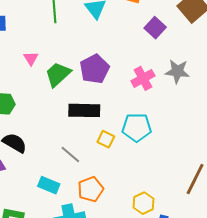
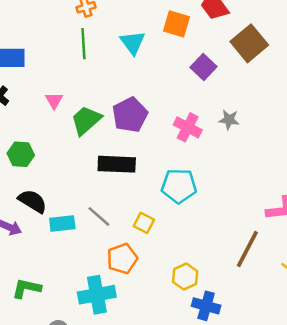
gray star: (177, 71) -> (229, 120), size x0.7
pink cross: (143, 78) -> (188, 127), turned -35
yellow square: (106, 139) -> (144, 223), moved
cyan rectangle: (49, 185) -> (62, 224), moved, turned -30

